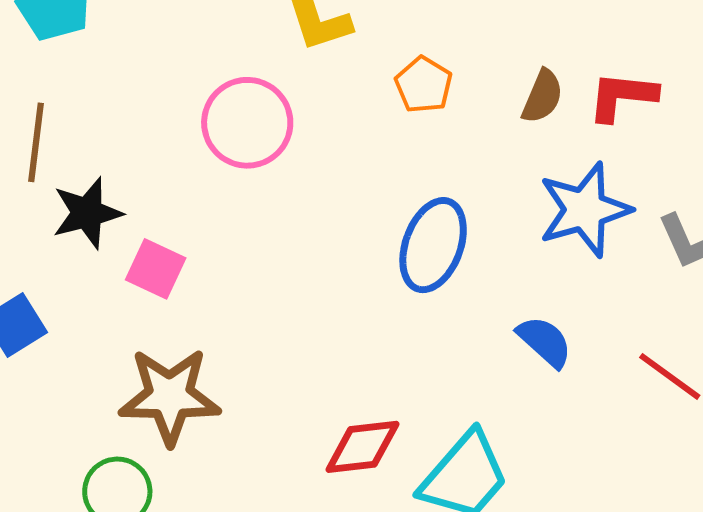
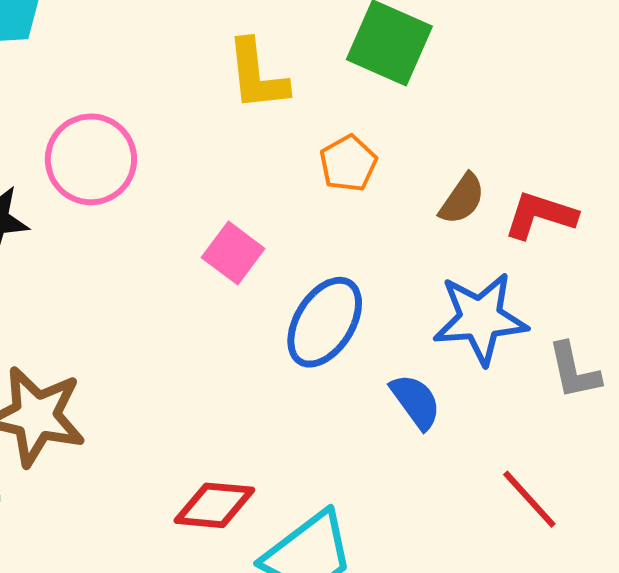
pink circle: (247, 123) -> (91, 159), moved
pink square: (156, 269) -> (233, 253), moved
blue semicircle: (545, 342) -> (416, 401), moved

